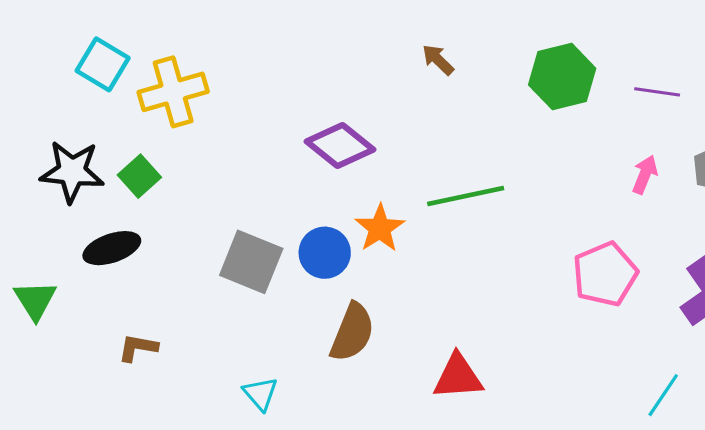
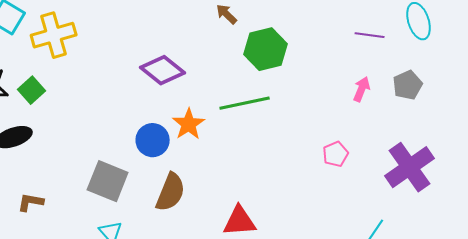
green hexagon: (562, 77) -> (266, 49), moved
gray square: (251, 262) -> (108, 181), moved
pink pentagon: (605, 274) -> (336, 154), size x0.6

